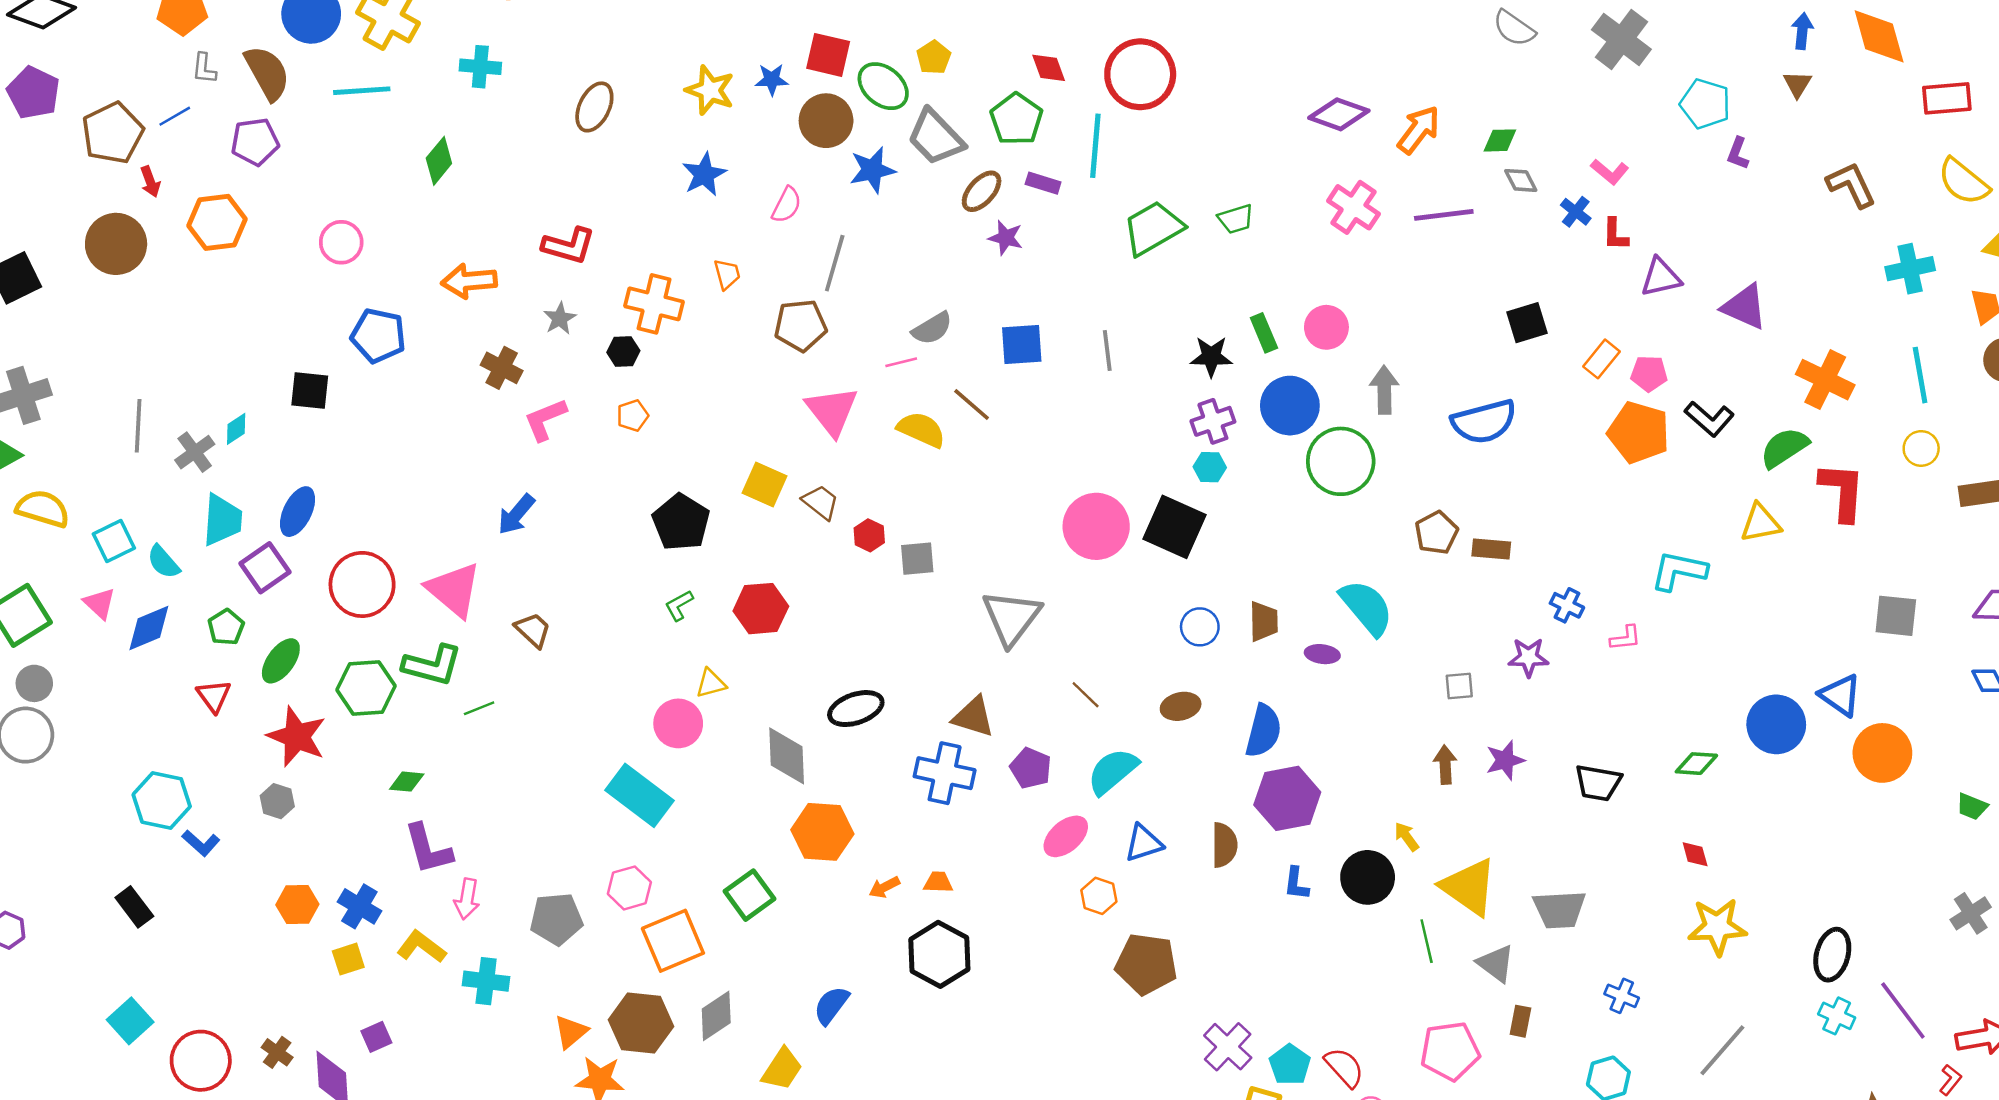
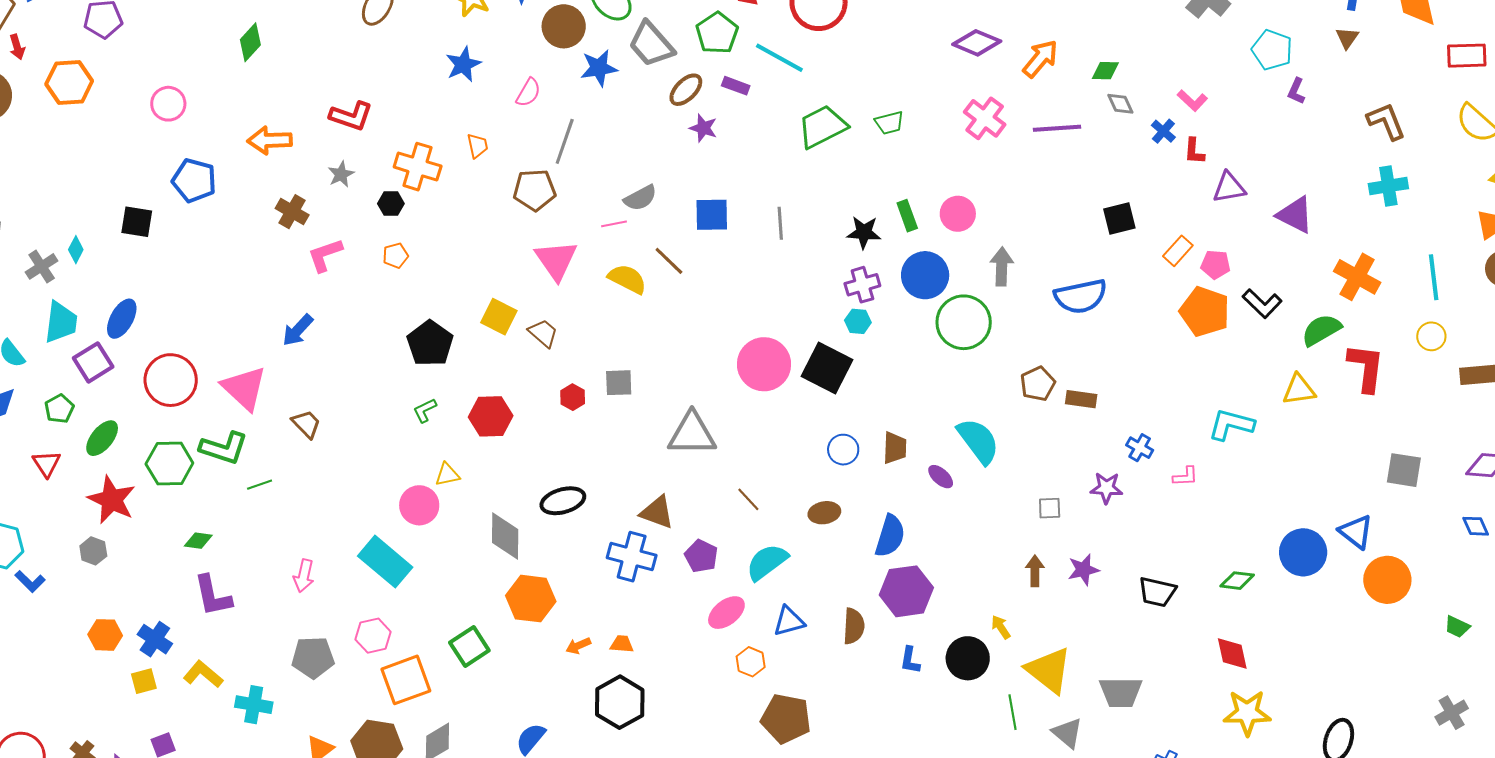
cyan line: (1095, 146) -> (779, 58), turned -69
cyan cross: (1910, 269) -> (1388, 186), moved
cyan diamond: (236, 429) -> (76, 250), turned -32
red hexagon: (869, 535) -> (573, 397), moved
gray triangle: (1011, 617) -> (692, 434), turned 50
purple ellipse: (1322, 654) -> (941, 477), turned 32
red diamond: (1695, 854) -> (1232, 653), size x1.5
pink arrow: (467, 899) -> (304, 576), moved

